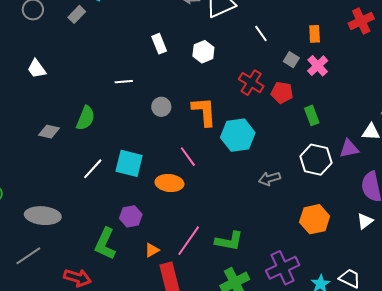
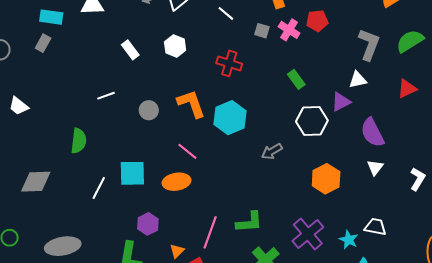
red pentagon: (282, 92) -> (317, 21), moved
gray diamond: (49, 132) -> (36, 182), moved, size x1.5

